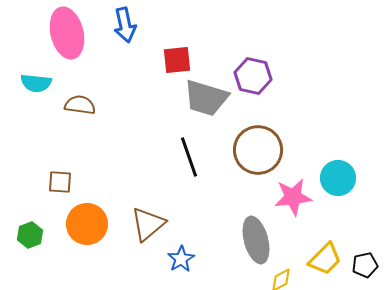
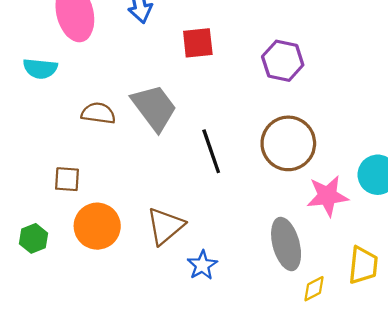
gray trapezoid: (206, 98) -> (154, 108), moved, turned -144
brown semicircle: (80, 105) -> (98, 113), moved
yellow trapezoid: (325, 259) -> (363, 265), turned -39

